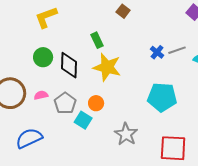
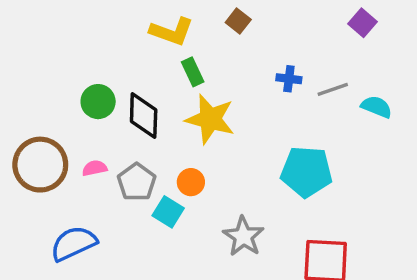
yellow L-shape: (46, 17) -> (172, 32), moved, turned -140
blue cross: (157, 52) -> (289, 79), moved, turned -32

